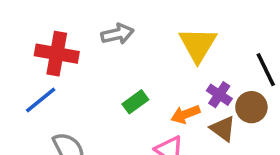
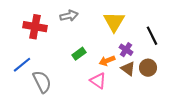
blue line: (41, 100) -> (22, 65), moved
brown circle: (251, 107) -> (148, 68), moved

